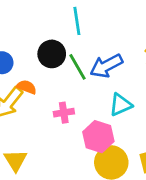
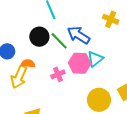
blue arrow: (106, 66) -> (79, 35), turned 75
pink hexagon: (98, 137) -> (80, 63), moved

